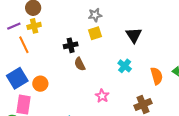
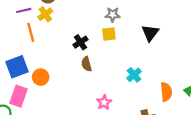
yellow cross: (34, 26) -> (45, 14), turned -32
black triangle: (134, 35) -> (150, 33), moved
black cross: (71, 45) -> (80, 42), turned -32

